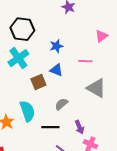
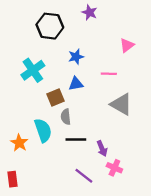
black hexagon: (22, 29) -> (50, 26), moved
blue triangle: (56, 70) -> (76, 84), turned -32
gray semicircle: (61, 104) -> (66, 117), moved, turned -56
black line: (50, 127) -> (76, 139), moved

